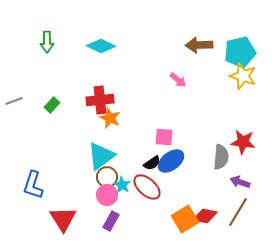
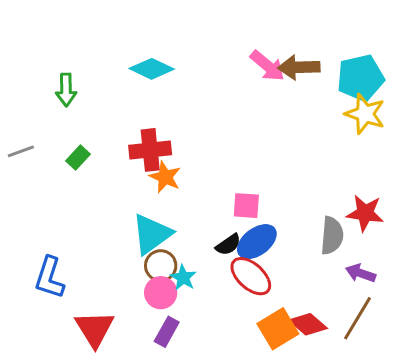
green arrow: (47, 42) -> (66, 90), moved
pink arrow: (178, 80) -> (267, 66), moved, size x1.4
red ellipse: (147, 187) -> (251, 276), moved
red diamond: (205, 216) -> (308, 324), turned 30

